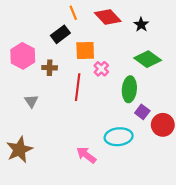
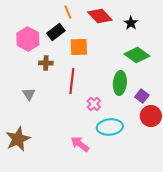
pink hexagon: (23, 56) -> (28, 39), moved
pink cross: (101, 69) -> (94, 104), moved
purple square: (142, 112) -> (142, 96), moved

